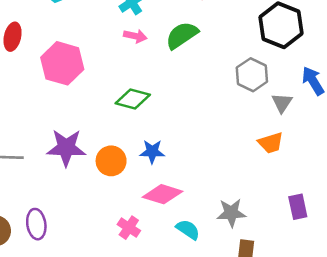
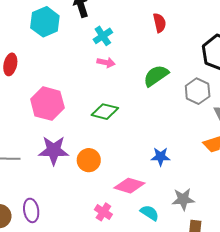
green semicircle: (182, 35) -> (156, 76), moved
pink hexagon: (62, 63) -> (47, 104), moved
blue star: (152, 152) -> (161, 157), moved

